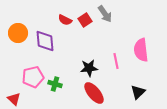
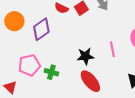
purple diamond: (45, 41) -> (41, 29), turned 60

